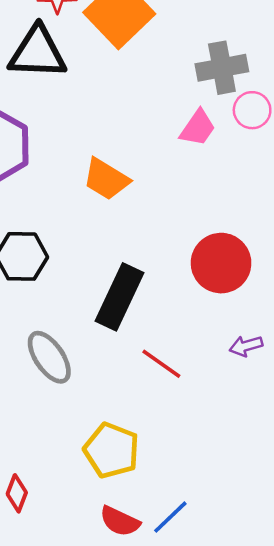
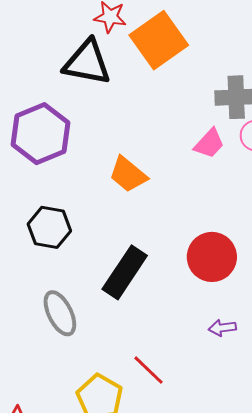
red line: (161, 364) -> (148, 370), moved

